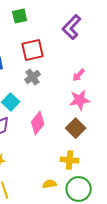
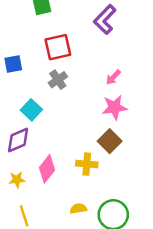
pink diamond: (38, 123) -> (47, 169), moved
yellow cross: (70, 160) -> (87, 164), moved

